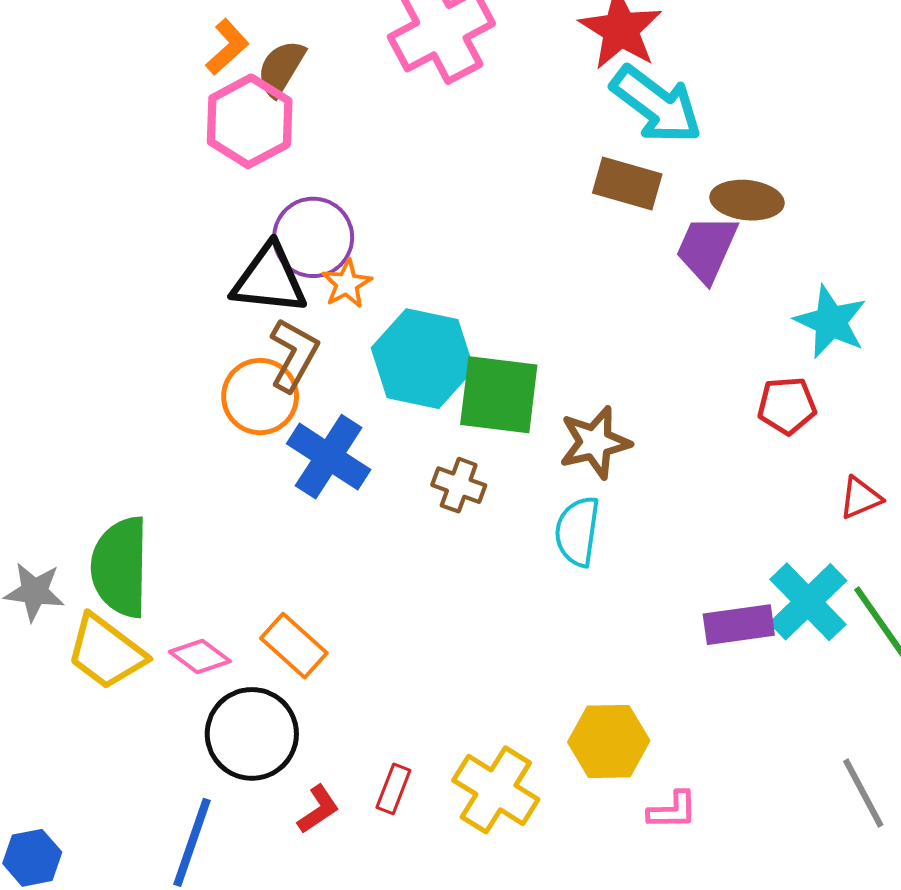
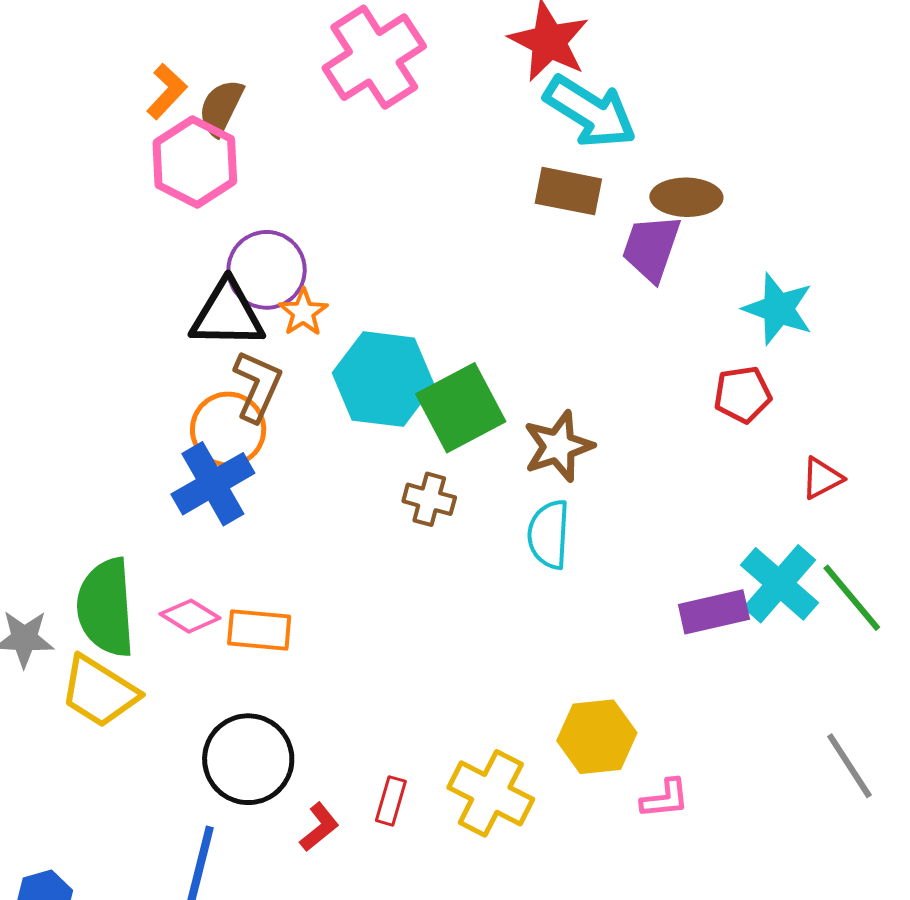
green square: (499, 395) -> (461, 408), turned -30
blue cross: (329, 457) -> (213, 484), moved, turned 32
orange rectangle: (294, 646) -> (259, 630), moved, turned -32
pink diamond: (200, 657) -> (190, 616), moved

